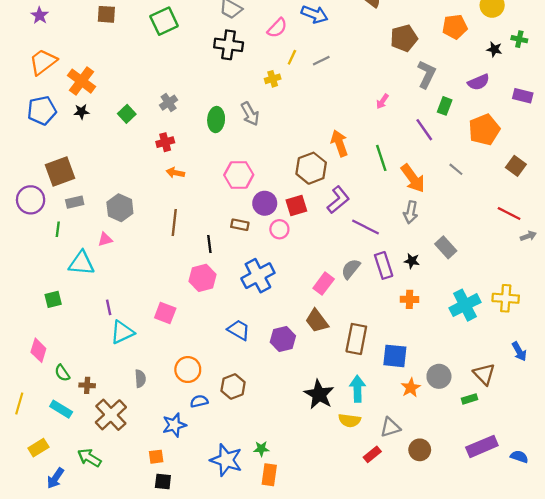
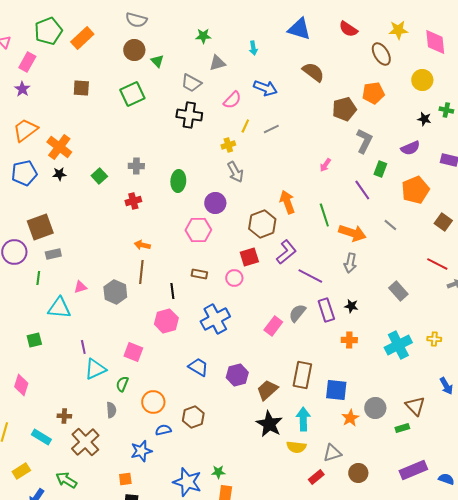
orange pentagon: (455, 27) -> (373, 93), moved
gray cross: (169, 103) -> (136, 166), turned 35
gray arrow: (250, 114) -> (235, 172), moved
orange arrow: (175, 173) -> (142, 245), moved
orange arrow: (413, 178) -> (352, 233), turned -36
purple circle: (265, 203) -> (215, 203), moved
gray hexagon: (120, 208) -> (115, 292), moved
gray rectangle: (446, 247) -> (398, 291), moved
yellow cross: (506, 298) -> (434, 339), size x0.6
brown trapezoid: (317, 321) -> (267, 390), moved, turned 85
green semicircle: (62, 373) -> (122, 384), moved, turned 56

